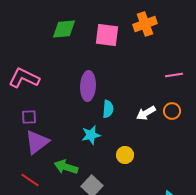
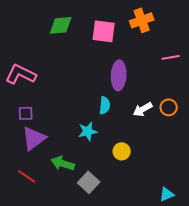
pink line: (174, 75) -> (171, 57), moved
purple ellipse: (88, 86) -> (119, 75), moved

